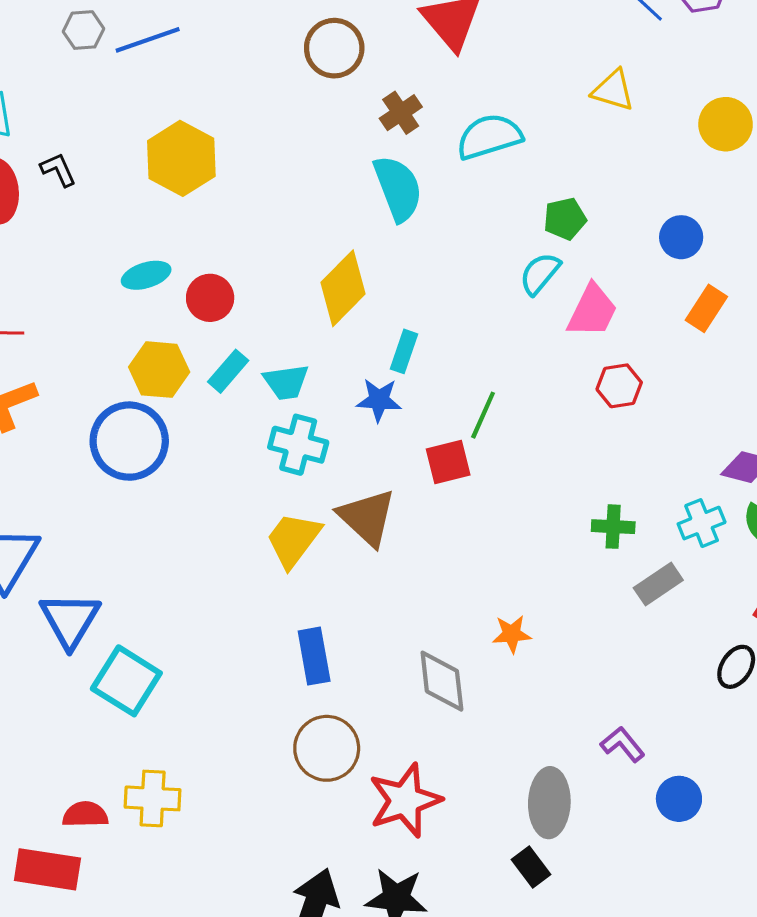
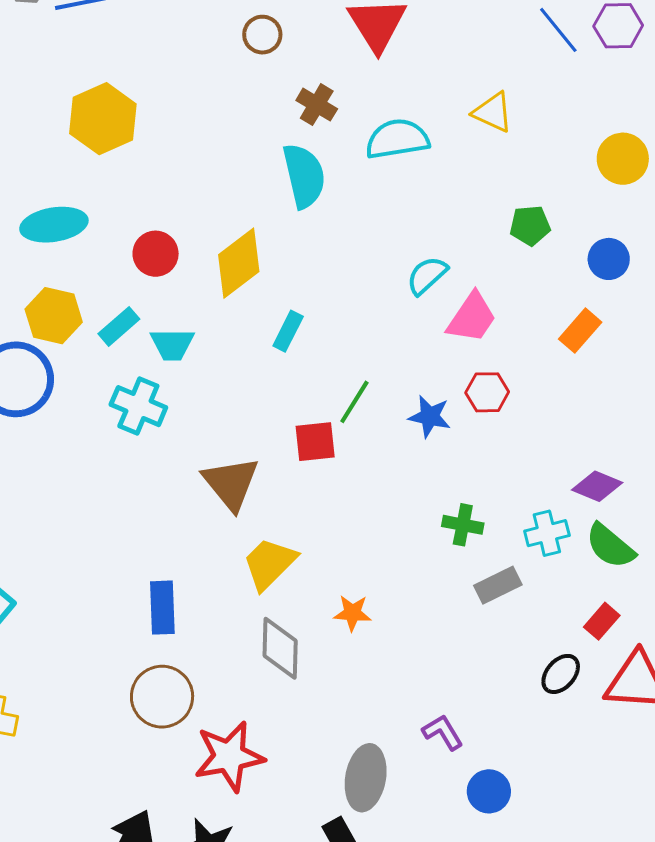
brown circle: (334, 48) -> (262, 35), size x0.7
yellow triangle: (613, 90) -> (493, 112), moved
brown cross: (401, 113) -> (317, 105), turned -33
green pentagon: (565, 219) -> (530, 225), moved
blue circle: (681, 237) -> (609, 259), moved
cyan ellipse: (146, 275) -> (54, 225), size x1.4
red circle: (210, 298) -> (156, 254), moved
blue star: (379, 400) -> (430, 416), moved
cyan cross: (298, 445) -> (138, 406), moved
yellow trapezoid: (293, 540) -> (269, 564), moved

